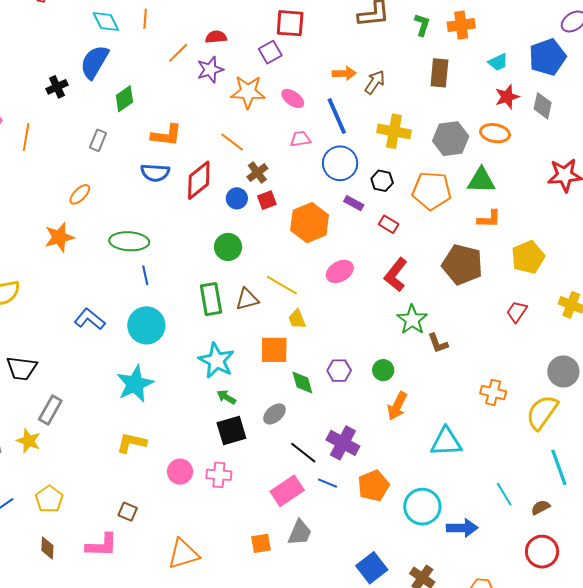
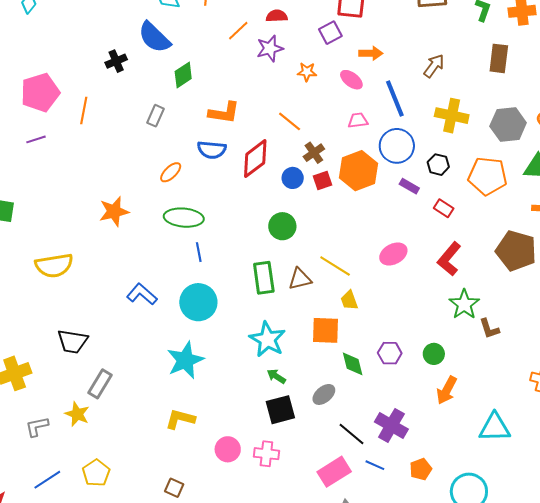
blue semicircle: (94, 62) -> (154, 37), turned -78
orange arrow: (344, 73) -> (371, 53), moved
orange star: (248, 92) -> (307, 72), size x0.6
orange ellipse: (80, 194) -> (171, 172), moved
orange hexagon: (310, 223) -> (358, 171), moved
orange pentagon: (374, 486) -> (421, 469), size x0.7

